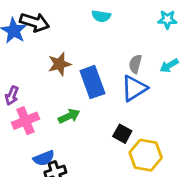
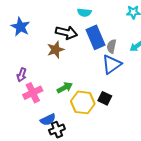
black arrow: (35, 22) -> (66, 33), moved
blue rectangle: (92, 82) -> (95, 37), moved
yellow hexagon: (146, 155) -> (83, 102), moved

